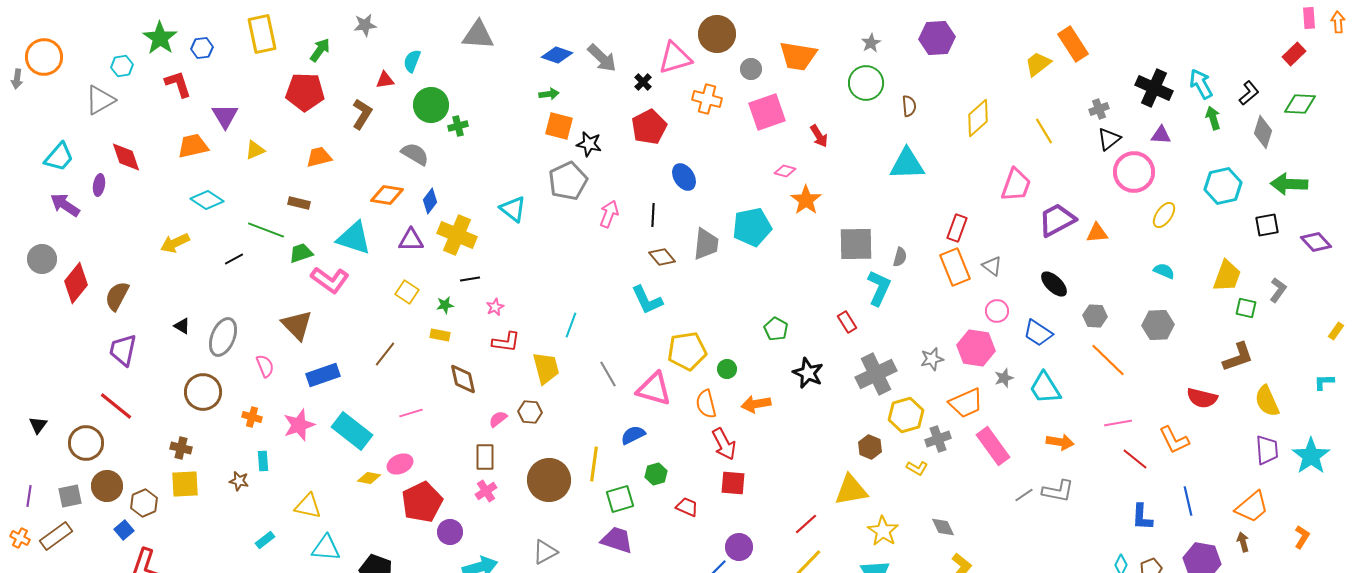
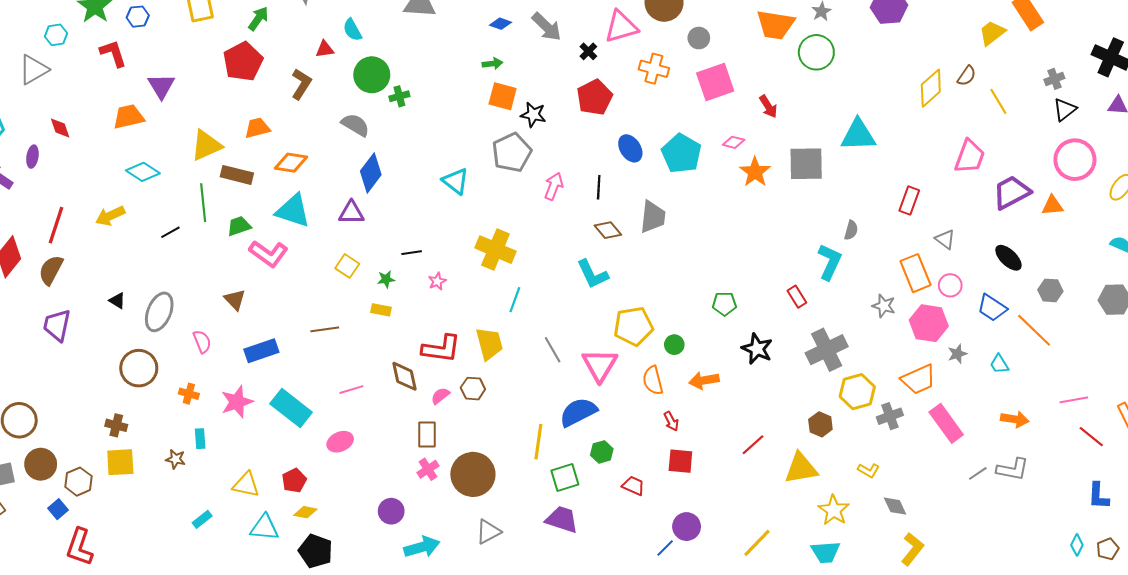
blue diamond: (557, 55) -> (501, 24), size x0.7
orange trapezoid: (798, 56) -> (775, 25), moved
cyan semicircle: (412, 61) -> (352, 30), turned -50
red pentagon: (305, 92) -> (243, 62), turned -30
brown semicircle: (909, 106) -> (967, 76), moved, turned 40
yellow triangle: (255, 150) -> (206, 145), moved, size x1.6
red diamond: (126, 157) -> (60, 128), size x0.7
pink circle: (1134, 172) -> (1075, 160), moved
orange diamond: (387, 195) -> (291, 163), moved
blue diamond: (430, 201) -> (371, 173), size x1.5
brown rectangle: (299, 203) -> (237, 175), size x1.4
cyan pentagon: (752, 227) -> (681, 154), moved, turned -30
green line: (266, 230) -> (203, 203), turned 63
yellow cross: (457, 235) -> (495, 250), moved
gray square: (856, 244) -> (806, 164), moved
orange rectangle: (955, 267) -> (915, 273), moved
brown triangle: (297, 325) -> (235, 300), size x0.7
green pentagon: (776, 329) -> (724, 304), turned -30
red L-shape: (506, 342) -> (441, 349), moved, size x1.4
brown line: (385, 354) -> (325, 329), turned 44
gray star: (932, 359) -> (884, 306), moved, turned 30
orange line: (1108, 360) -> (1034, 330), moved
brown diamond: (463, 379) -> (404, 376), moved
cyan trapezoid: (1045, 388) -> (999, 364), size x0.6
pink triangle: (654, 389) -> (600, 365), turned 45
red line: (116, 406) -> (56, 225), moved, turned 69
blue semicircle: (633, 435) -> (578, 412), size x1.5
red arrow: (724, 444) -> (671, 421), size x0.6
yellow L-shape: (917, 468) -> (868, 470), moved
yellow diamond: (369, 478) -> (305, 512), moved
brown circle: (549, 480) -> (473, 474), moved
red pentagon: (422, 502) -> (294, 481), moved, size x0.6
red line: (806, 524) -> (753, 445), moved

